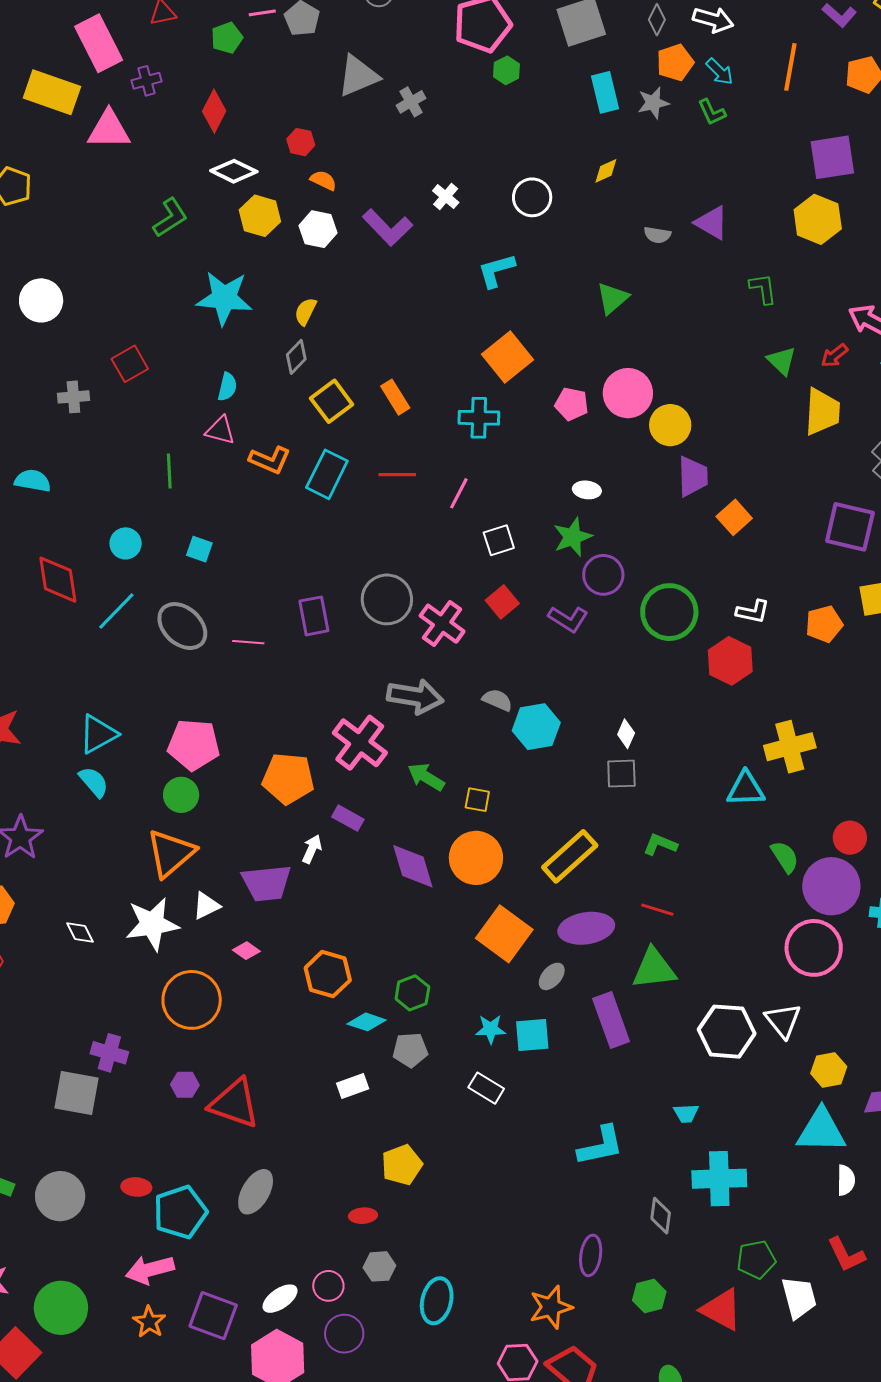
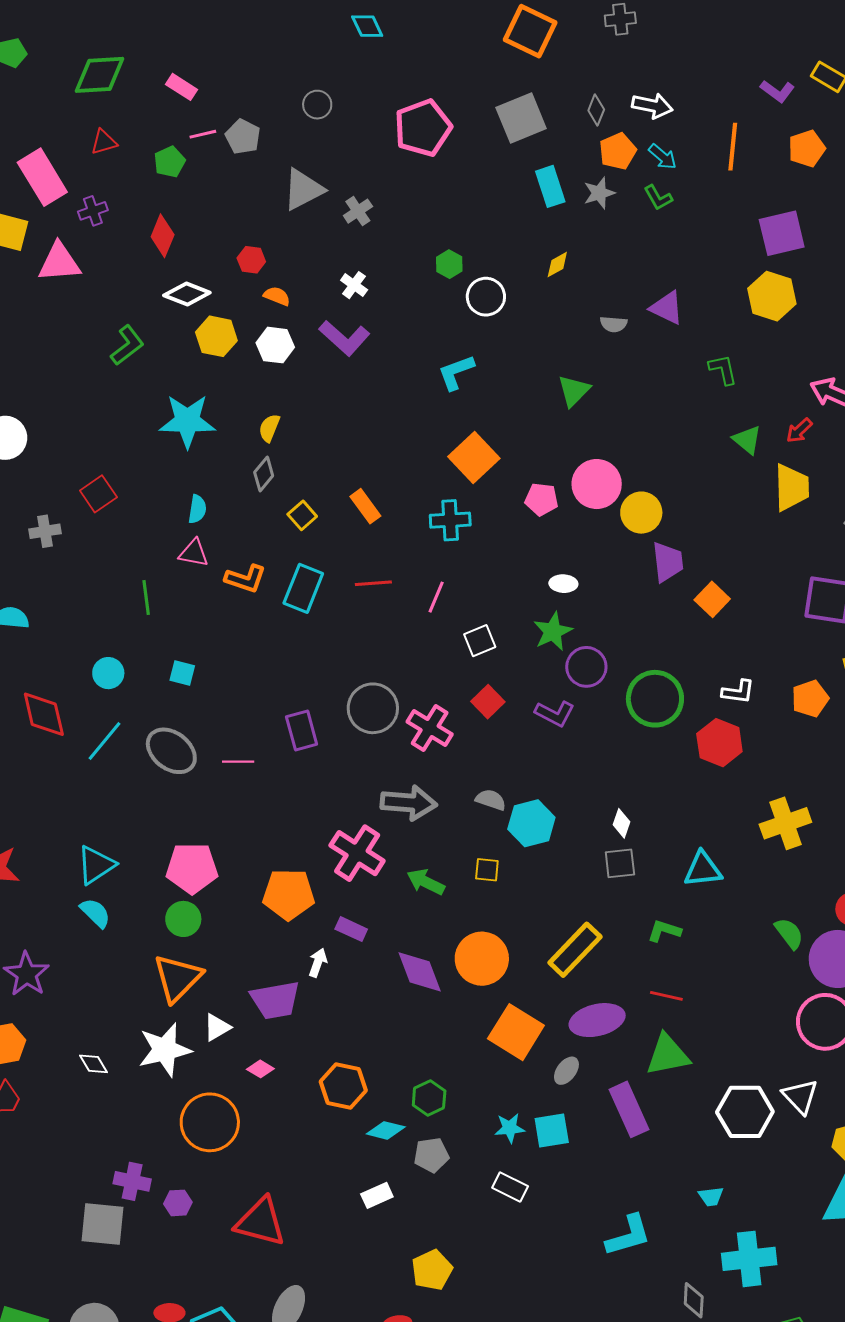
green hexagon: (506, 70) -> (449, 264), moved
white cross: (446, 197) -> (354, 285), moved
yellow square: (332, 401) -> (302, 515), size x0.7
cyan triangle: (746, 789) -> (703, 869), moved
yellow square: (477, 800) -> (487, 870), moved
purple hexagon: (185, 1085) -> (178, 1203), moved

